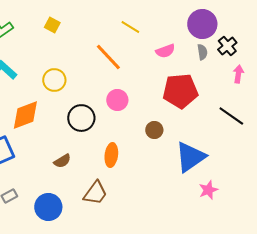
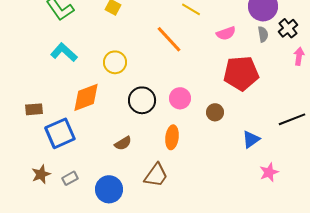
pink circle: (117, 100) -> (180, 98), moved
black line: (231, 116) -> (292, 119), moved, turned -56
blue triangle: (190, 157) -> (251, 139), size x0.6

